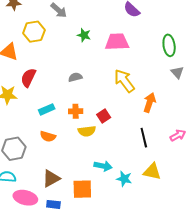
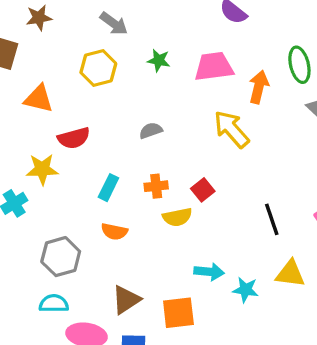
yellow hexagon: (34, 32) -> (98, 68), moved
red semicircle: (28, 78) -> (74, 138), turned -126
orange arrow: (150, 103) -> (259, 87), moved
cyan rectangle: (47, 109) -> (108, 188), turned -35

